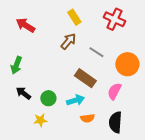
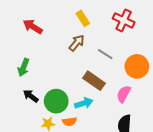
green circle: (48, 98) -> (56, 101), size x1.5
orange semicircle: (87, 118) -> (69, 122), moved

